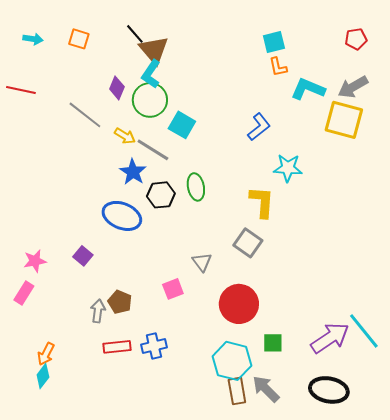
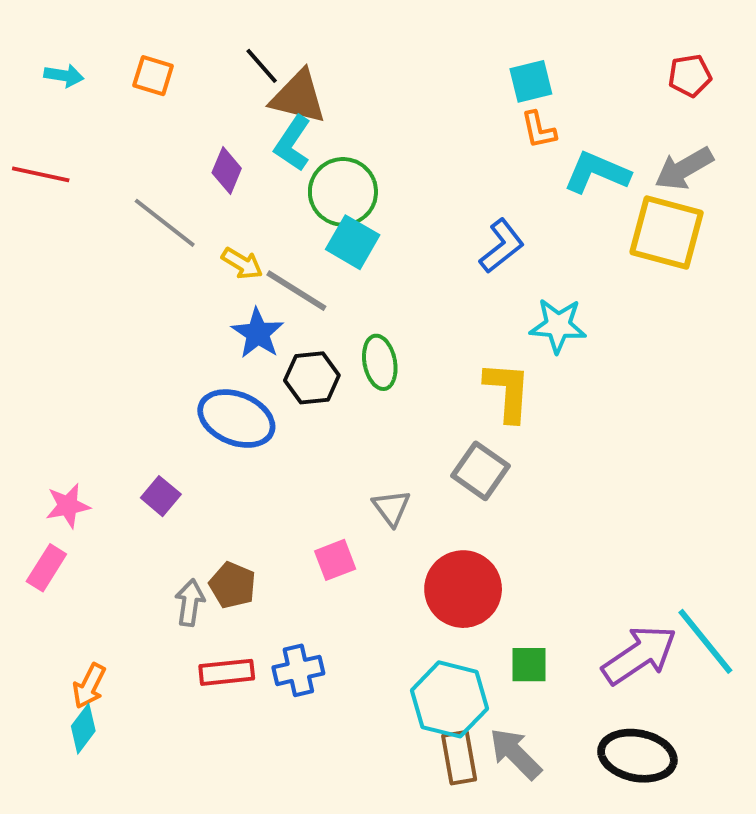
brown triangle: (154, 50) -> (298, 97), turned -36
green circle: (150, 100) -> (343, 192), moved

